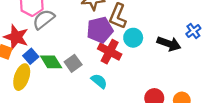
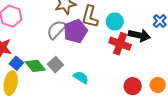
gray semicircle: (44, 19) -> (56, 30), moved
cyan circle: (133, 38) -> (115, 21), moved
red cross: (110, 52) -> (120, 44), moved

